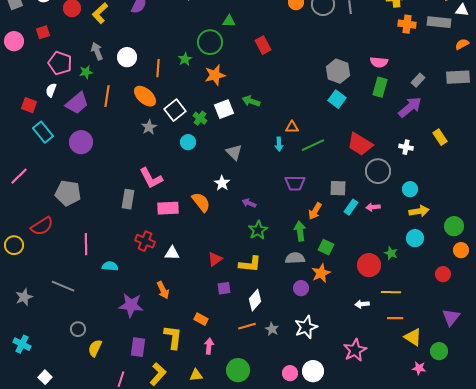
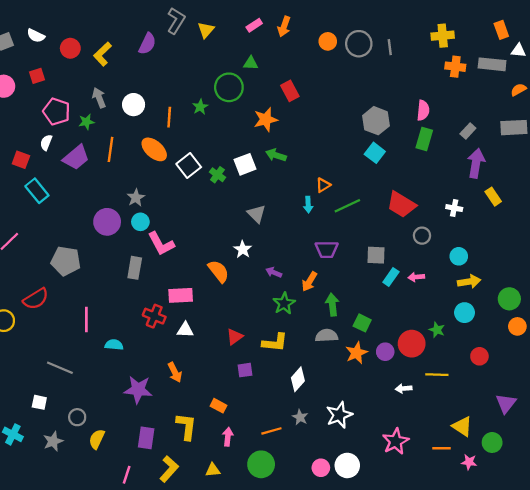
pink semicircle: (379, 62) -> (423, 110), turned -90
orange star: (215, 75) -> (266, 120), moved
purple arrow: (410, 107) -> (476, 163), moved, turned -40
gray star: (149, 127) -> (136, 198), moved
orange triangle: (292, 127) -> (323, 185), turned -32
purple circle: (81, 142) -> (107, 222), moved
cyan circle: (188, 142) -> (140, 222), moved
gray circle: (378, 171) -> (422, 236), size x0.6
pink rectangle: (168, 208) -> (181, 295), moved
orange arrow: (315, 211) -> (309, 282), moved
red circle: (443, 274) -> (479, 356), moved
purple circle: (301, 288) -> (385, 352), moved
gray star: (24, 297) -> (53, 441), moved
white diamond: (255, 300) -> (298, 379), moved
orange line: (395, 318) -> (442, 448), moved
orange line: (247, 326) -> (271, 431), moved
white square: (45, 377) -> (39, 402), moved, turned -32

